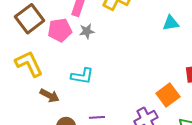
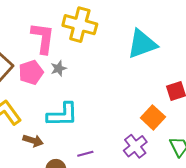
cyan triangle: (171, 23) -> (142, 44), size x1.8
cyan L-shape: (82, 76) -> (62, 115), size x1.4

